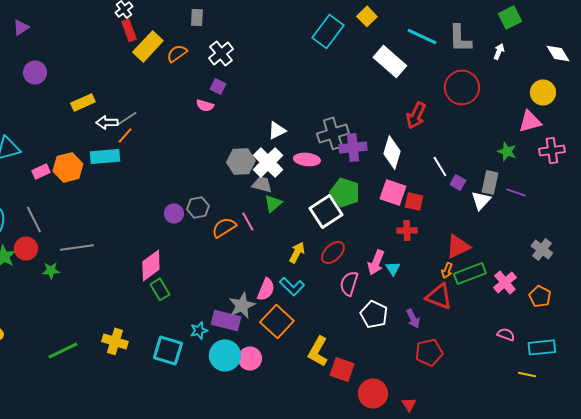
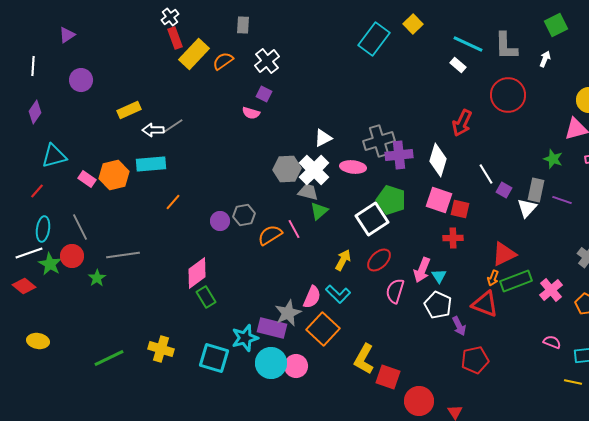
white rectangle: (390, 61) -> (458, 65), moved, size x0.5
orange line: (125, 135) -> (173, 202), moved
pink rectangle: (41, 171) -> (87, 179), turned 60
green star: (51, 270) -> (97, 278), turned -30
white pentagon: (374, 314) -> (438, 305), moved
cyan star: (199, 330) -> (245, 338), size x1.5

